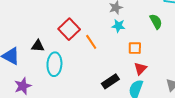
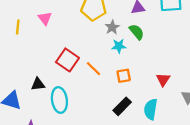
green semicircle: (156, 22) -> (137, 32), moved
orange square: (135, 48) -> (124, 76), moved
red triangle: (140, 69) -> (163, 79), moved

